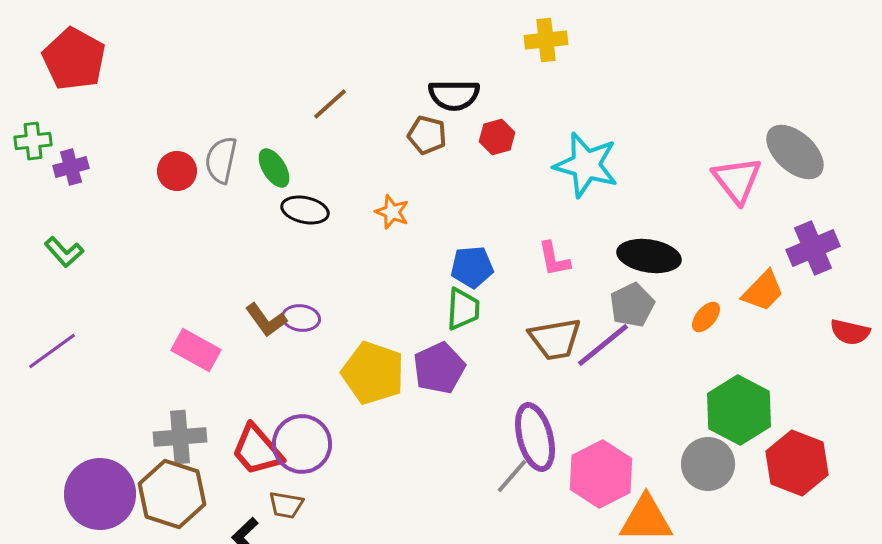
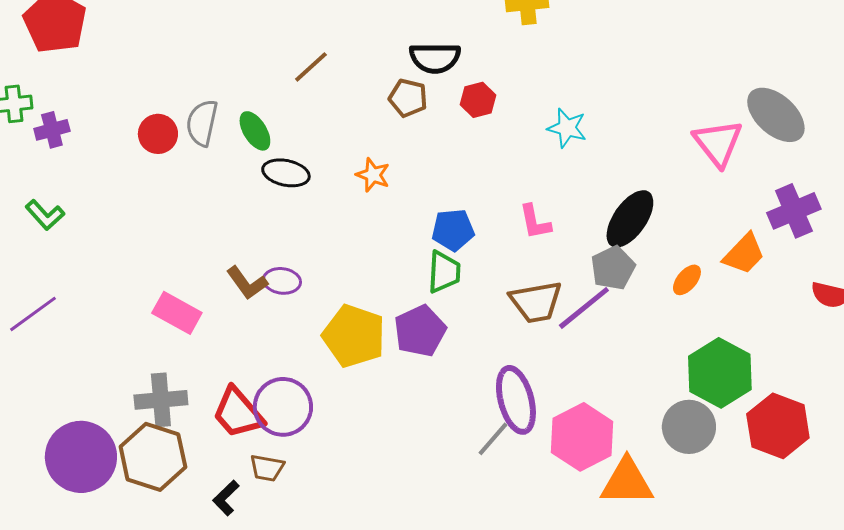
cyan star: (586, 165) -> (567, 128), size x0.6
black ellipse: (649, 256) -> (630, 219), turned -64

